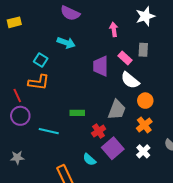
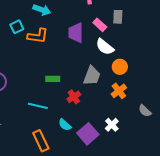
cyan square: (41, 60) -> (17, 27), turned 32
orange L-shape: (39, 82) -> (38, 36), moved
cyan line: (49, 131) -> (38, 106), moved
purple square: (113, 148) -> (88, 134), moved
white cross: (143, 151) -> (112, 125), moved

